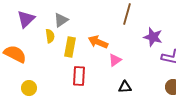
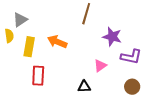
pink triangle: (115, 60) -> (100, 66), moved

